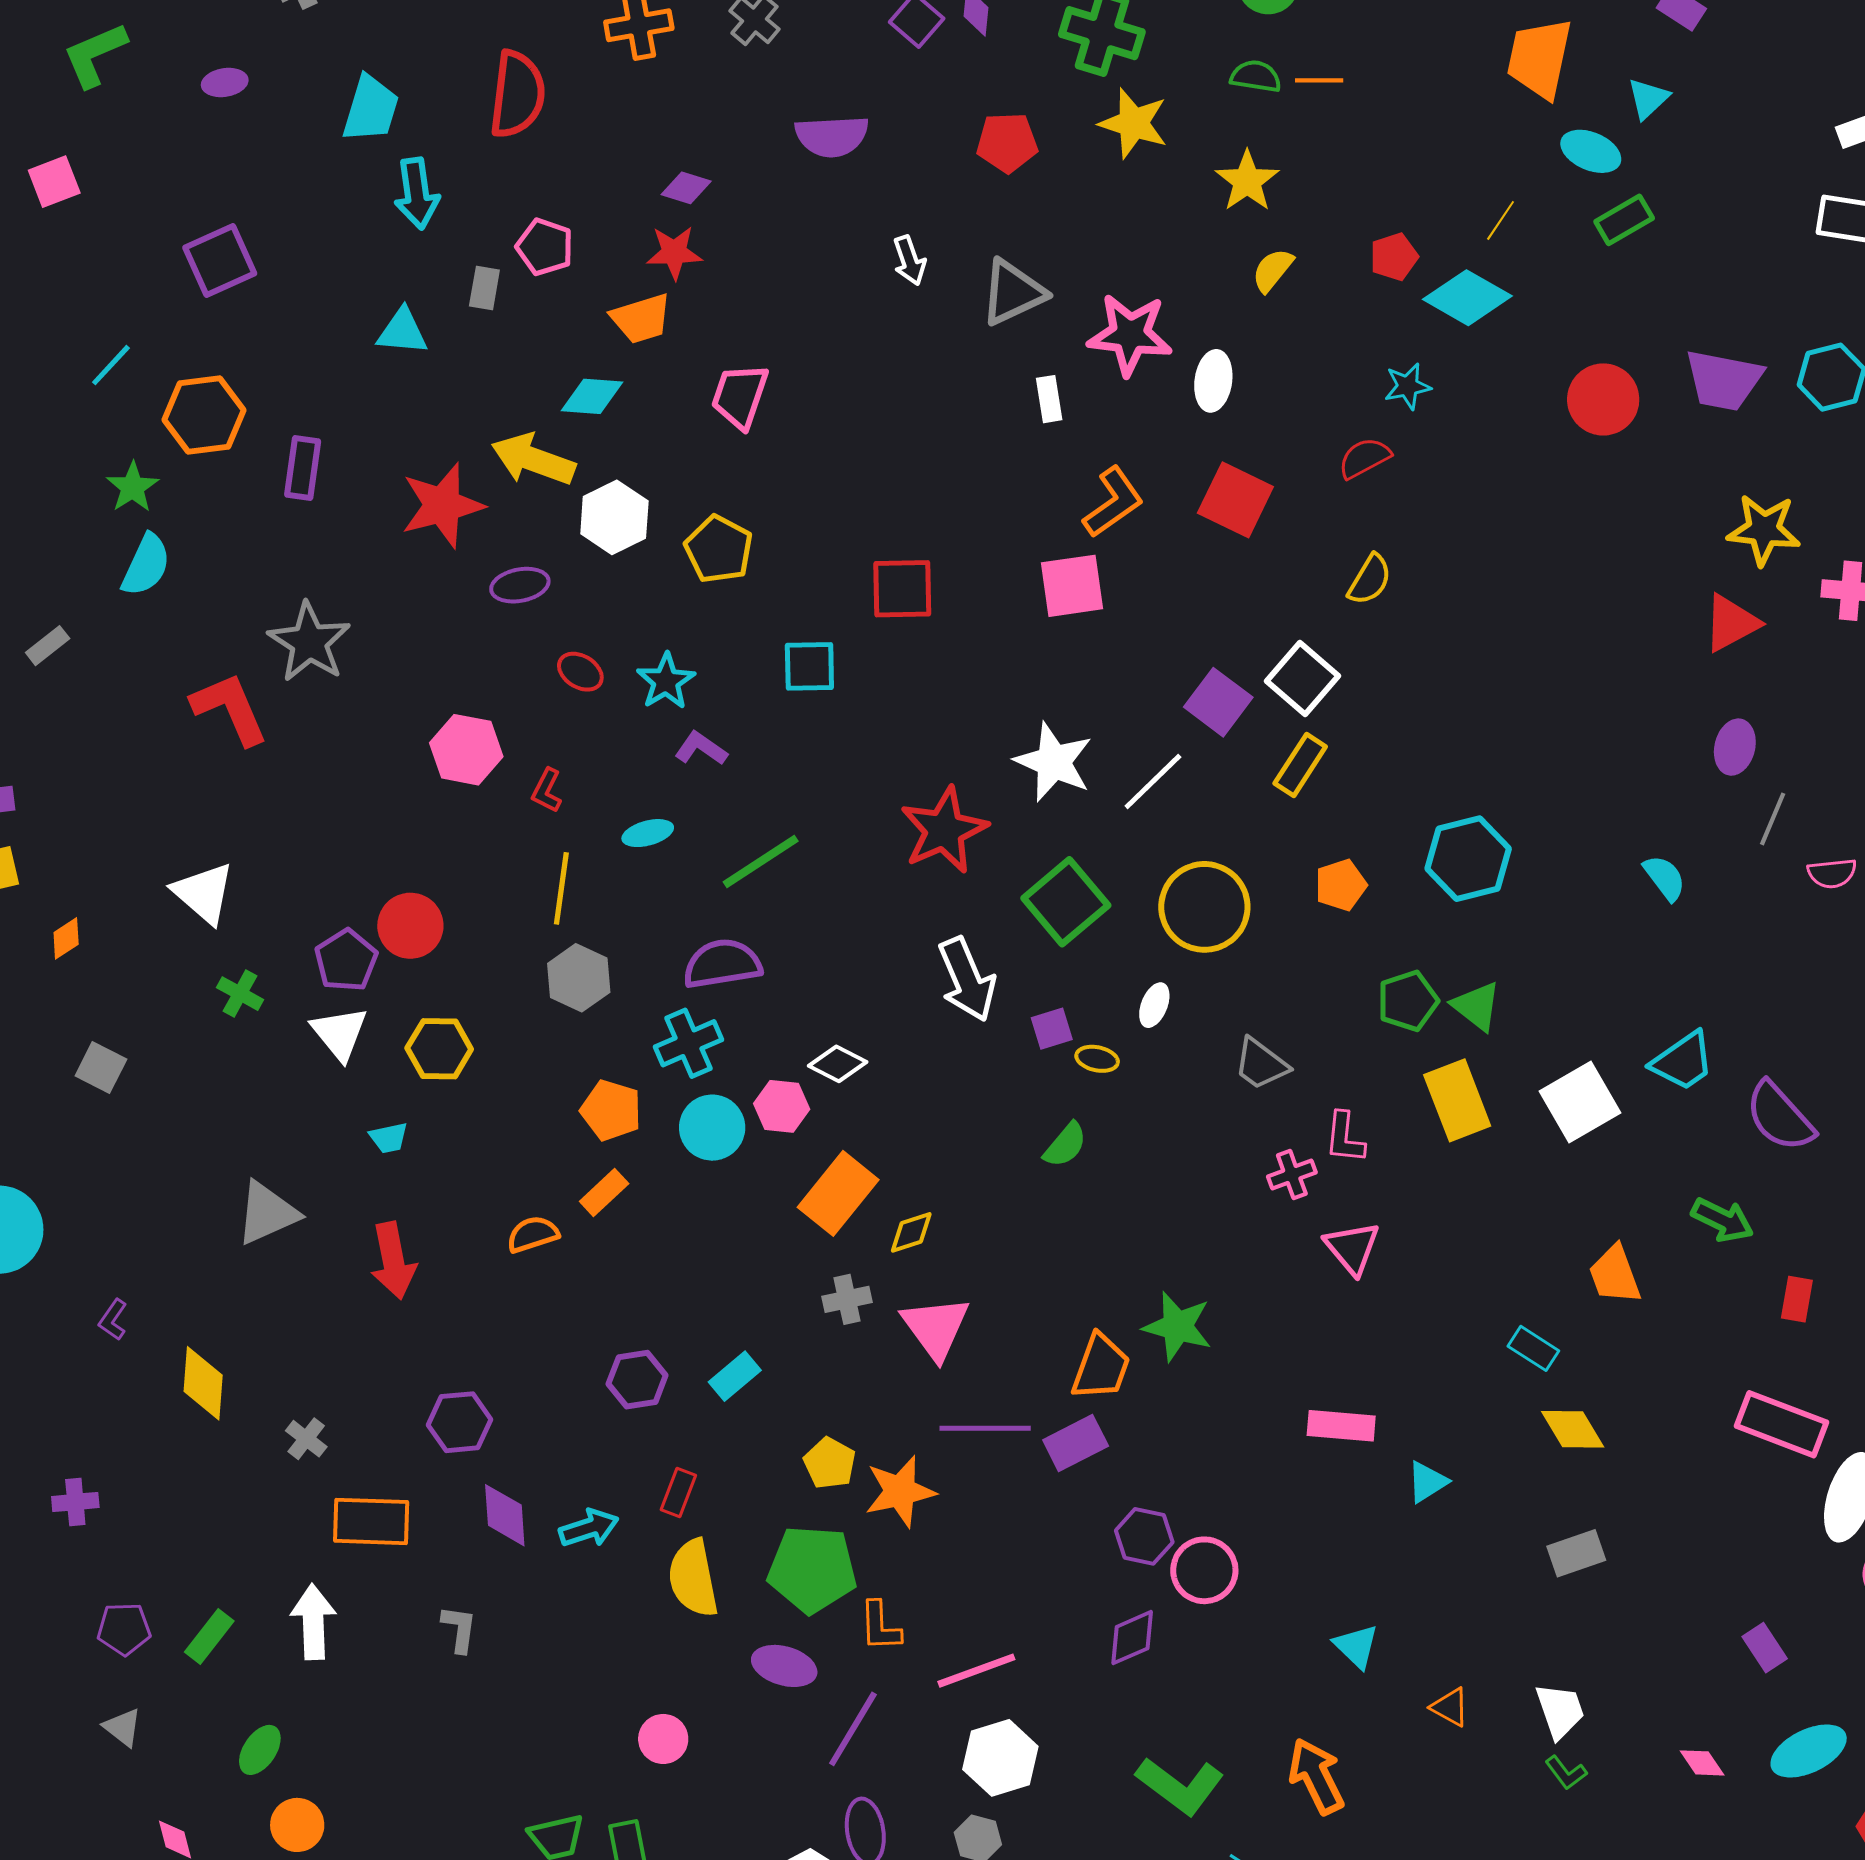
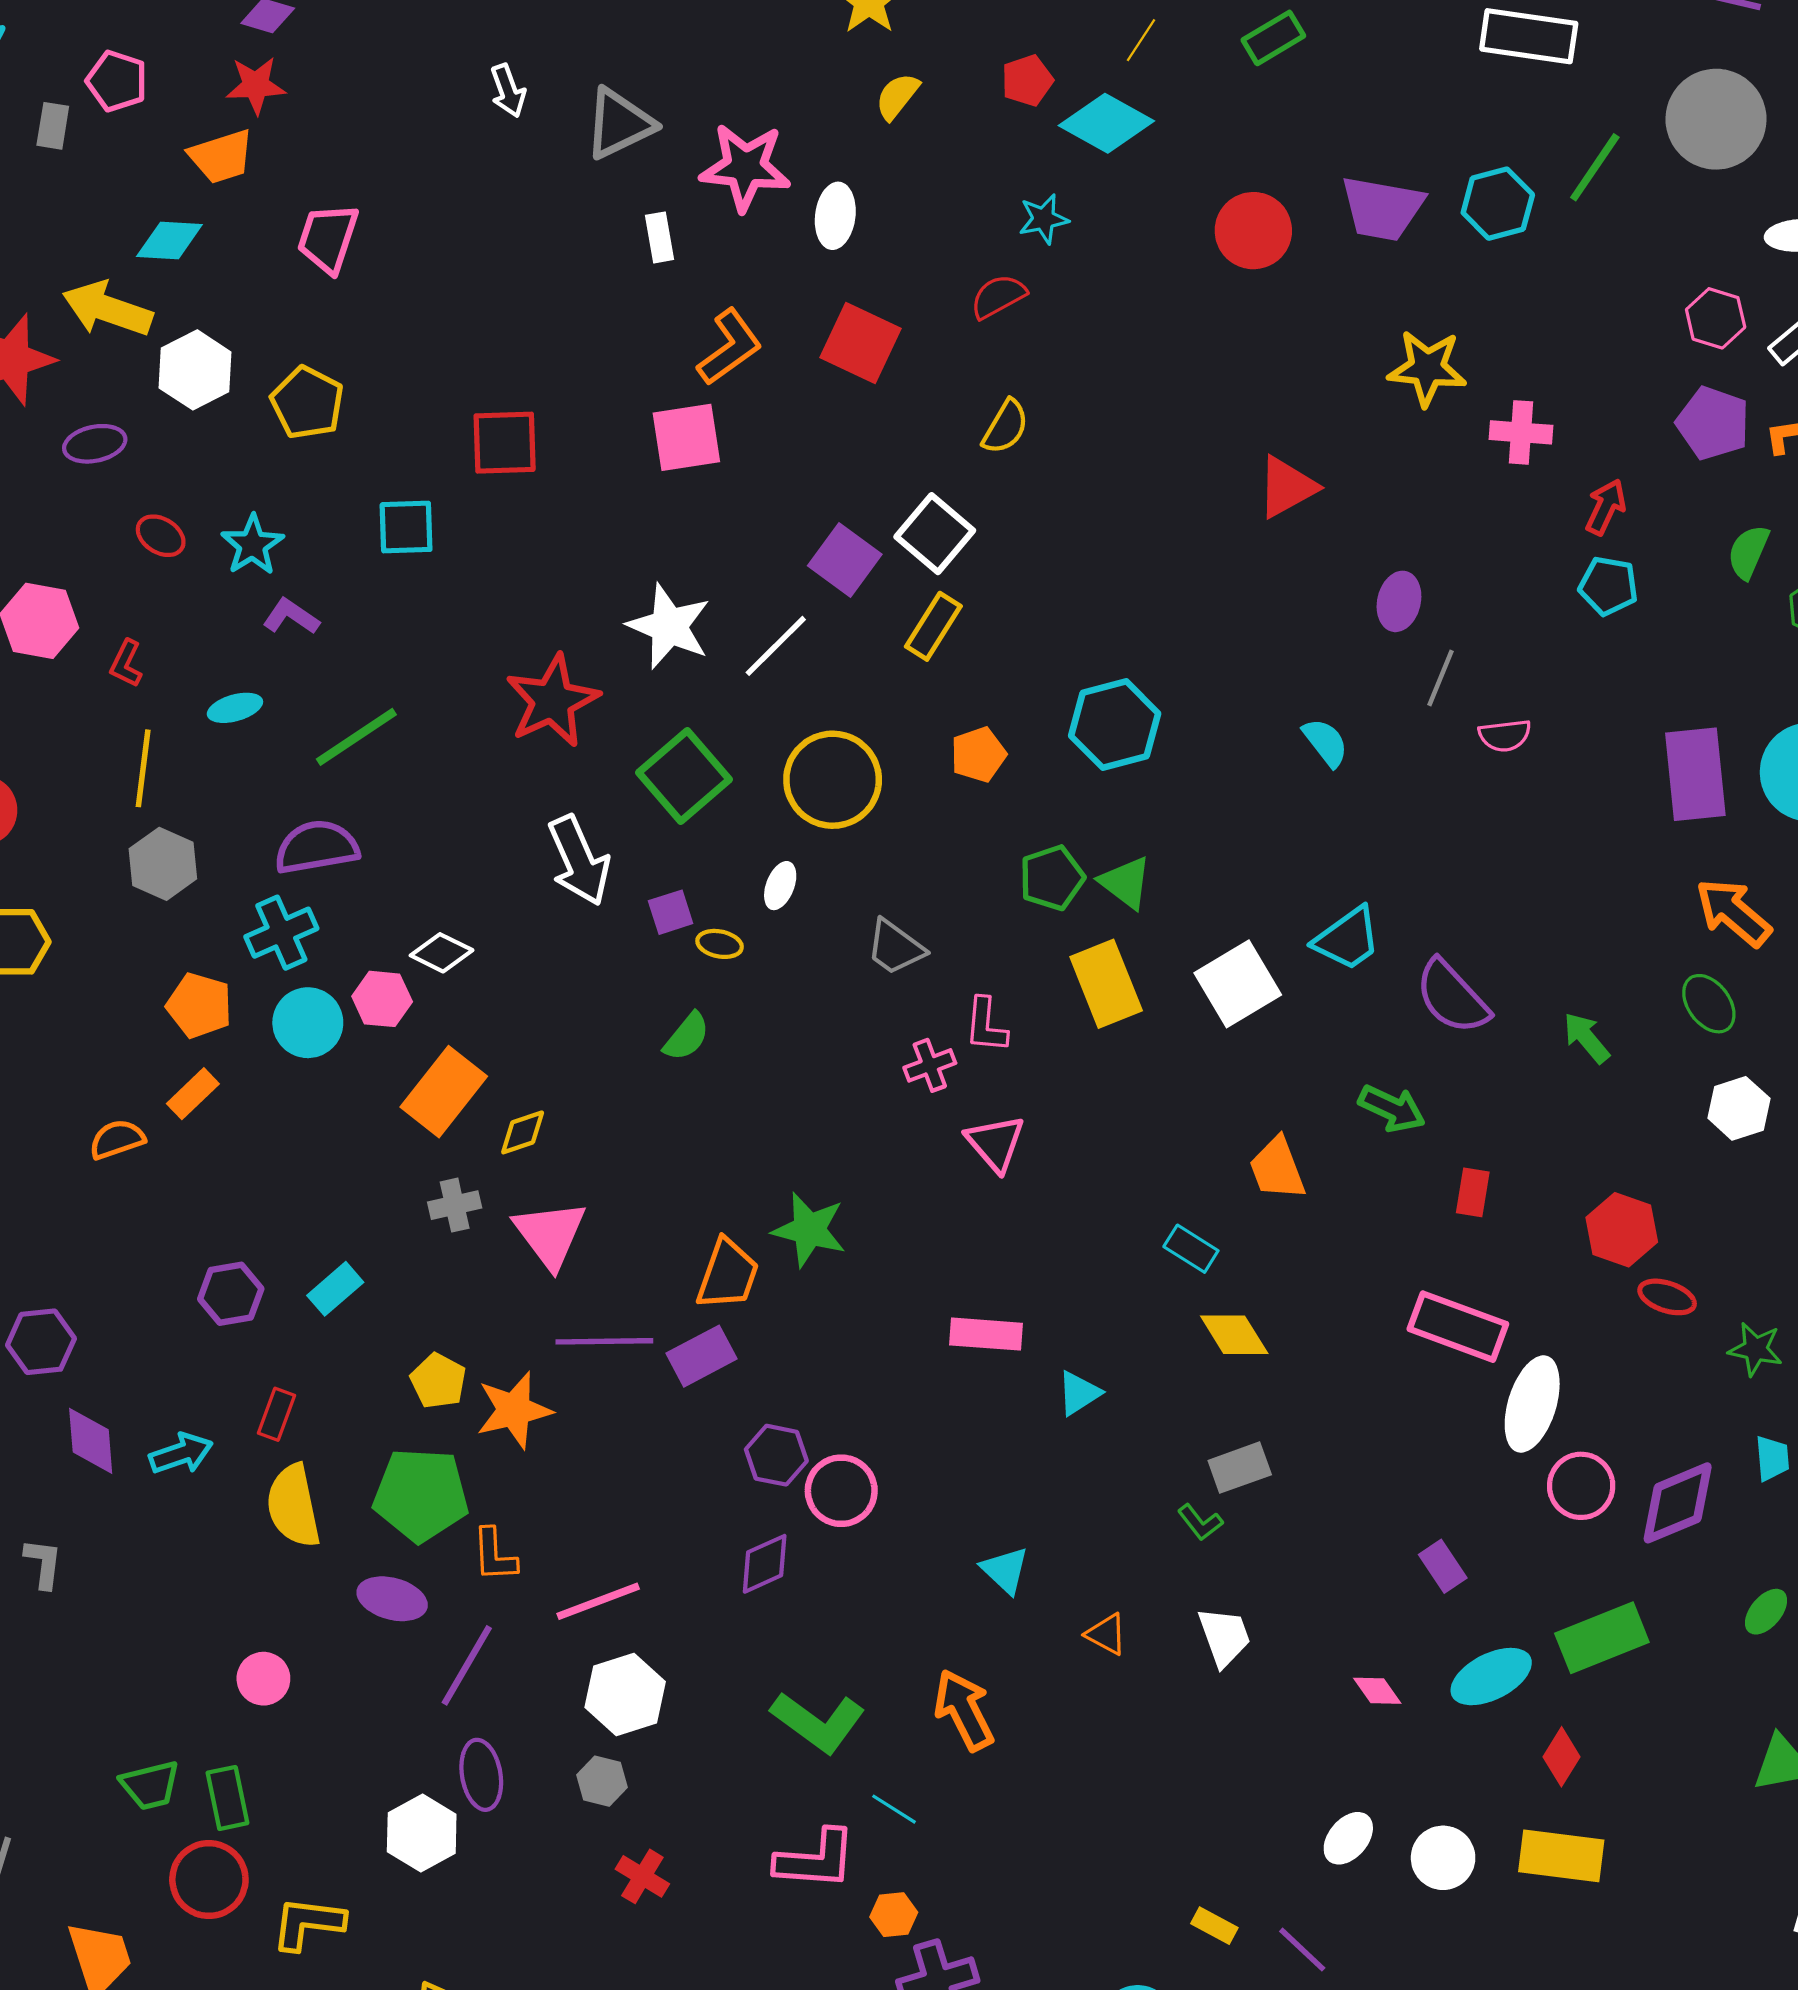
red triangle: (1731, 623) -> (1287, 487), moved
green L-shape: (1566, 1773) -> (1200, 1522), moved

